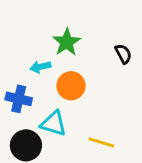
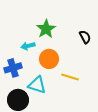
blue cross: (19, 99) -> (13, 68), turned -30
yellow line: (102, 142) -> (70, 77), moved

